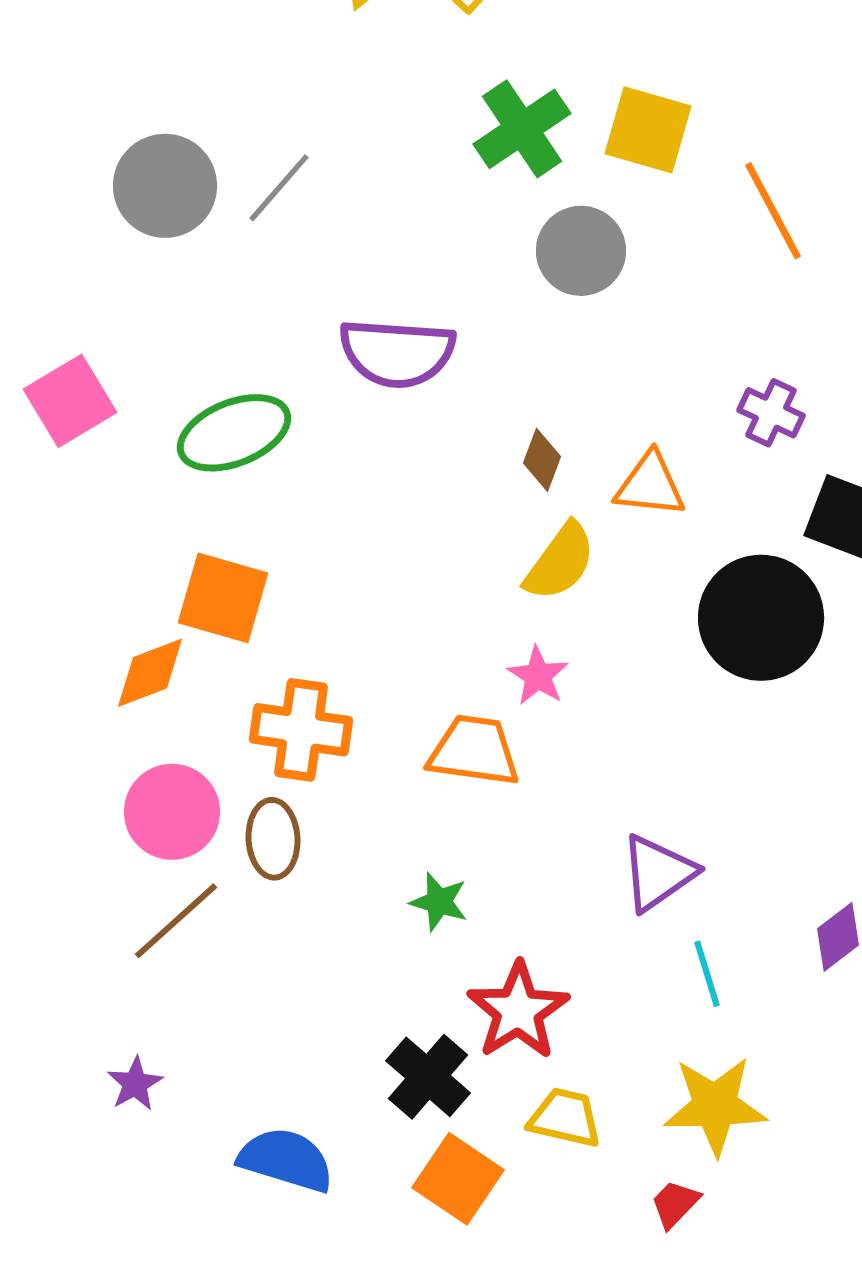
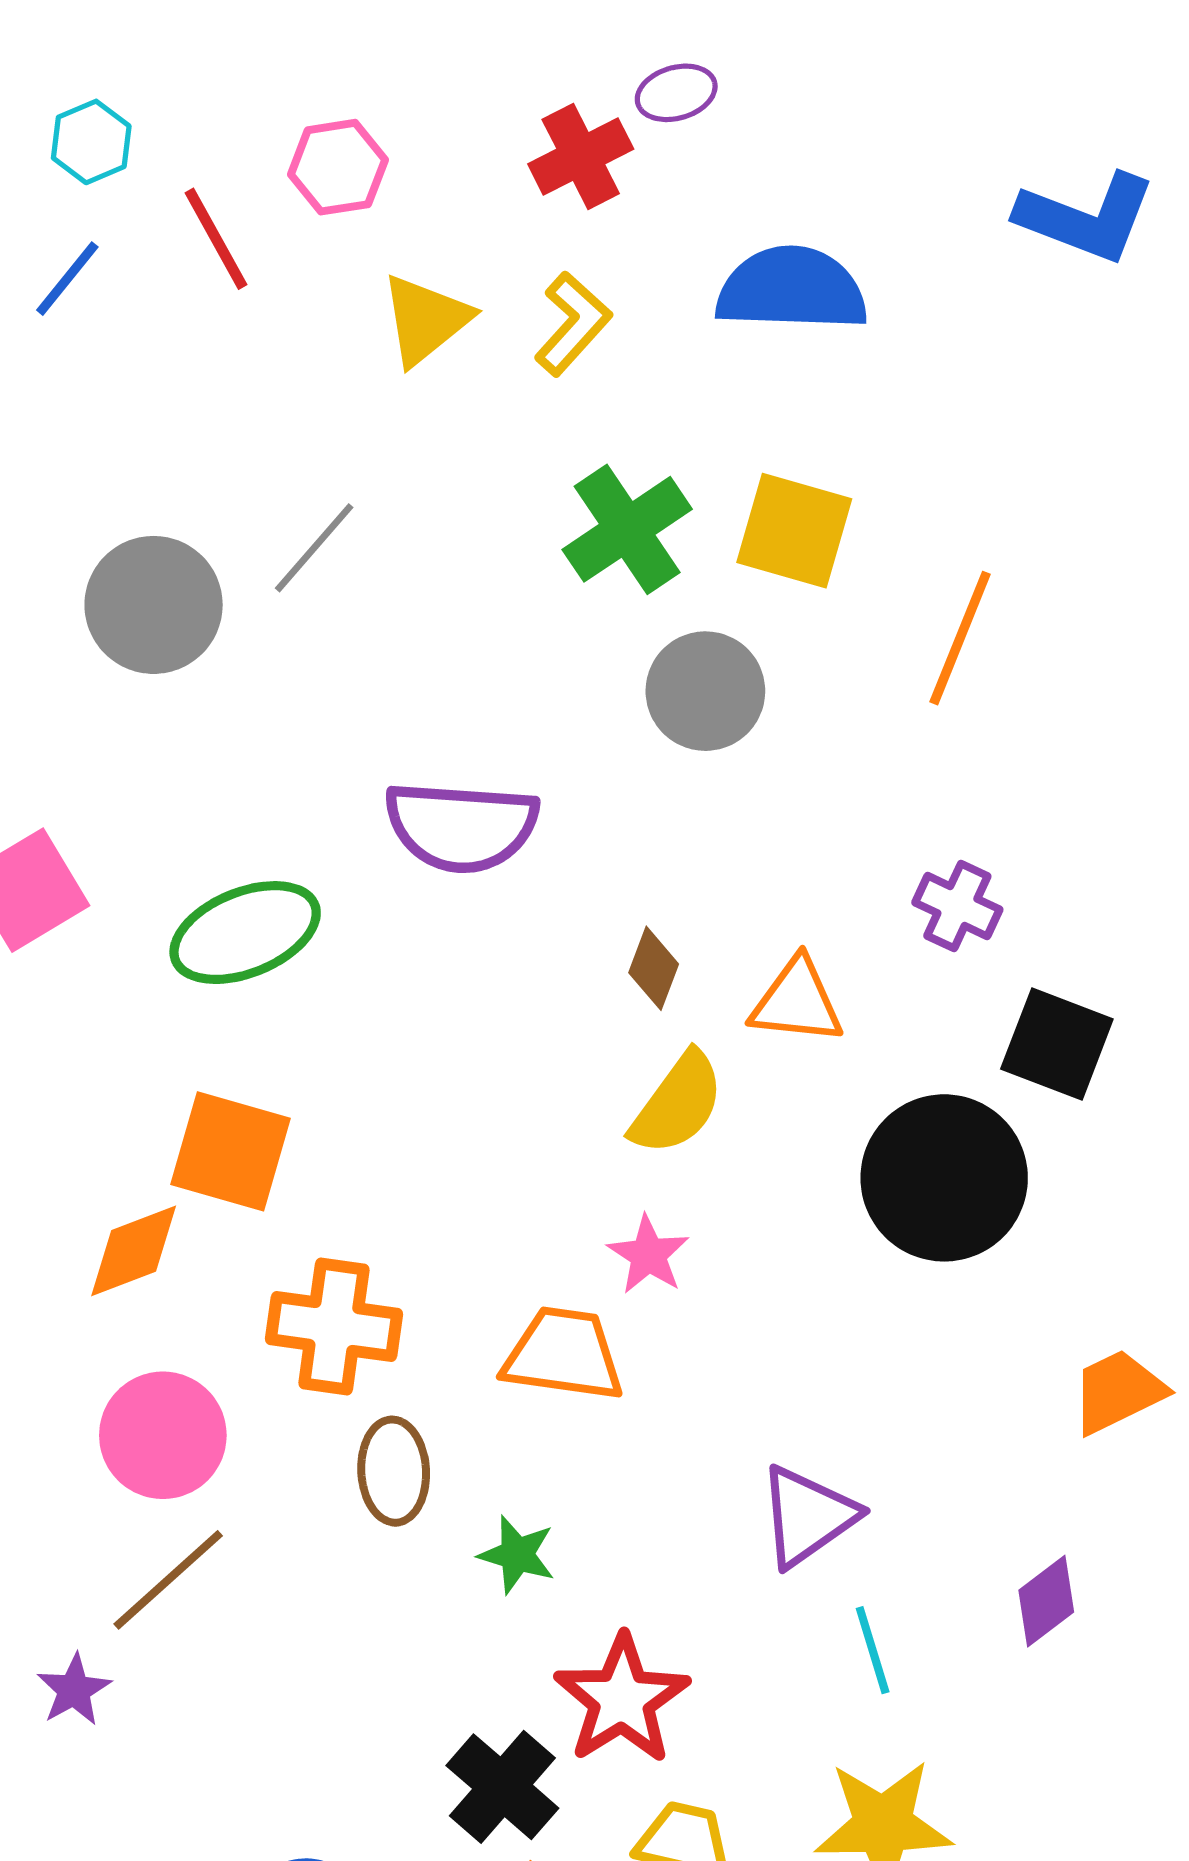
gray line: (279, 188) -> (314, 548), moved
orange line: (773, 211) -> (960, 638), turned 50
brown ellipse: (273, 839) -> (394, 1471), moved
purple star: (135, 1084) -> (74, 1690), moved

